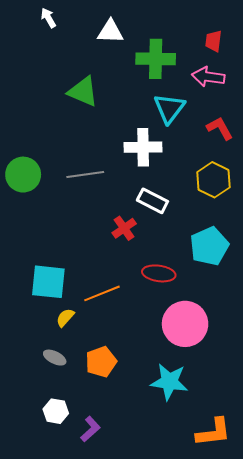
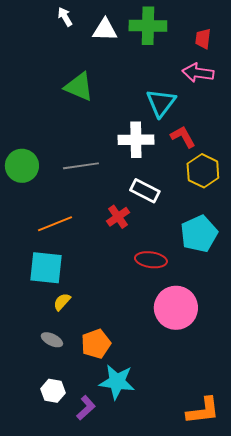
white arrow: (48, 18) -> (65, 17), moved
green cross: (156, 59) -> (148, 26), moved
red L-shape: (220, 128) -> (183, 137), moved
orange line: (102, 293) -> (55, 224), moved
cyan star: (169, 382) -> (117, 382), moved

